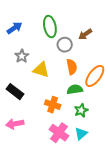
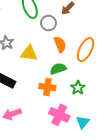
green semicircle: (75, 89) -> (58, 69), moved
cyan triangle: (81, 134) -> (83, 122), moved

